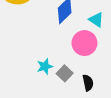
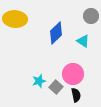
pink circle: (84, 43) -> (73, 74), moved

